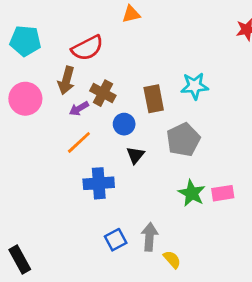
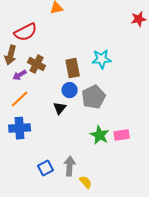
blue circle: (124, 124) -> (70, 90), moved
blue cross: (99, 183) -> (20, 128), moved

